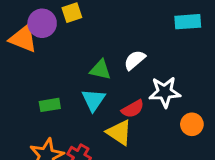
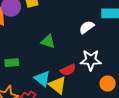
white semicircle: (135, 60) -> (87, 27), moved
cyan triangle: (93, 100) -> (42, 79), moved, turned -30

